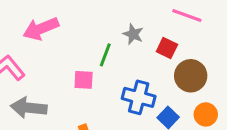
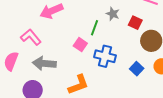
pink square: (84, 80) -> (80, 45), turned 32
blue cross: (139, 97) -> (105, 56), moved

